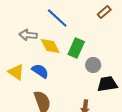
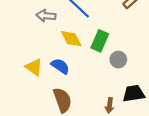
gray arrow: (28, 35) -> (46, 16), moved
black trapezoid: (107, 84) -> (134, 93), moved

